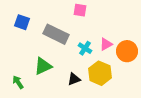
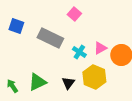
pink square: (80, 10) -> (74, 14), turned 32
green triangle: (43, 66) -> (37, 82), moved
black triangle: (74, 79) -> (68, 83), turned -32

